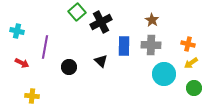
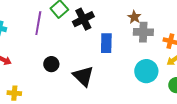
gray cross: (151, 45) -> (143, 32), moved
purple line: (45, 47) -> (38, 23), moved
black triangle: (101, 61) -> (83, 76), moved, size x1.6

